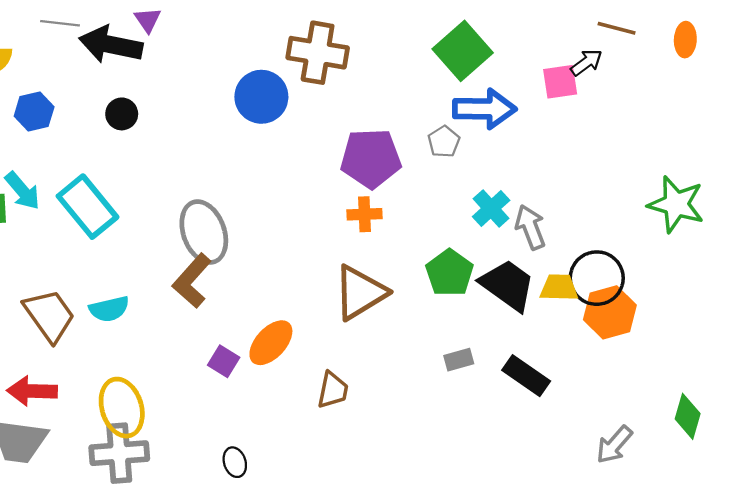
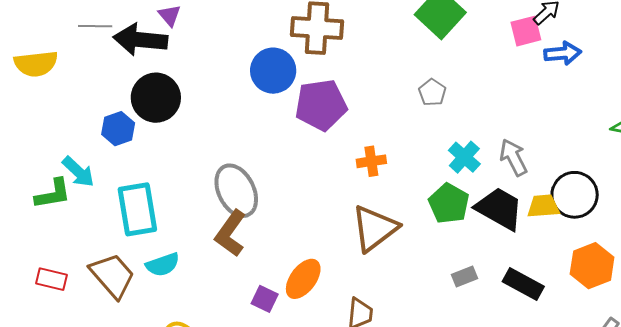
blue arrow: (484, 109) -> (563, 53), moved, size x0.7
blue hexagon: (34, 111) -> (118, 129), moved
black circle: (122, 114) -> (156, 98), size x1.8
purple pentagon: (371, 158) -> (321, 105), moved
cyan rectangle: (88, 207) -> (137, 209), moved, turned 36
cyan cross: (491, 208) -> (464, 157), moved
orange hexagon: (610, 312) -> (592, 266), moved

